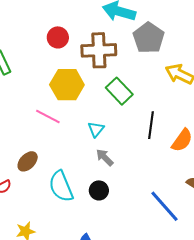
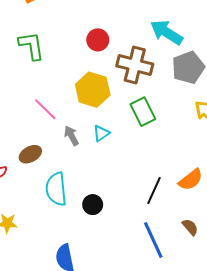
pink line: (48, 116) -> (45, 109), moved
black line: (151, 125) -> (154, 190), moved
cyan triangle: (96, 129) -> (101, 133), moved
gray arrow: (105, 157) -> (71, 136), moved

